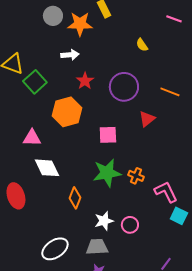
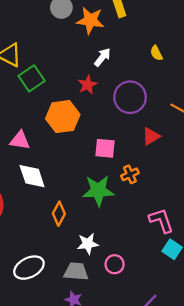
white arrow: (70, 55) -> (102, 57), moved, turned -54
orange cross: (136, 176) -> (130, 174), moved, turned 35
pink circle: (130, 225) -> (115, 264), moved

